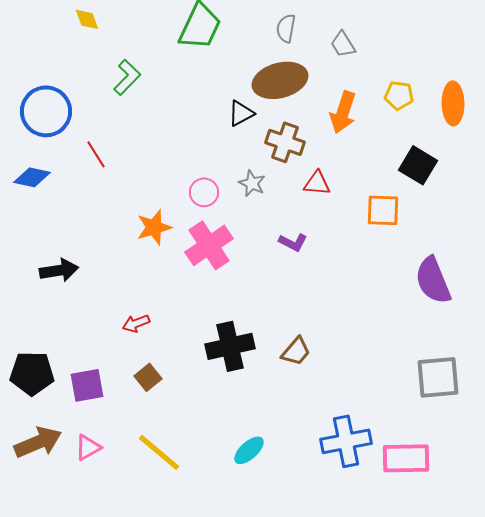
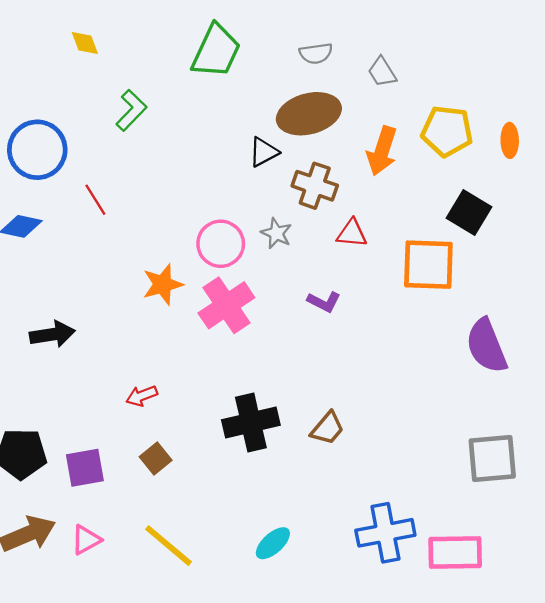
gray semicircle: (286, 28) -> (316, 53), turned -108
yellow pentagon: (399, 95) -> (447, 131), size x1.5
orange ellipse: (453, 103) -> (510, 140), size x0.7
pink circle: (204, 192) -> (221, 244), size x1.4
orange square: (383, 210) -> (428, 265), size x1.4

